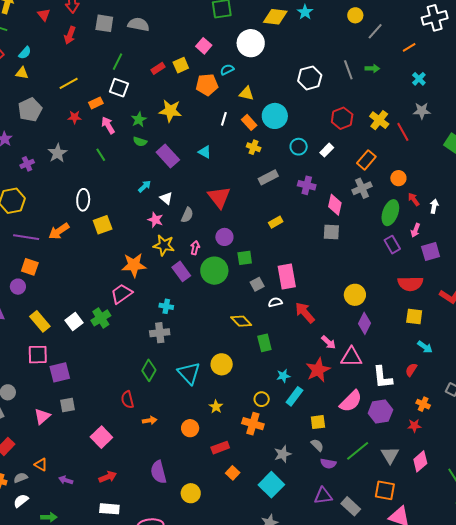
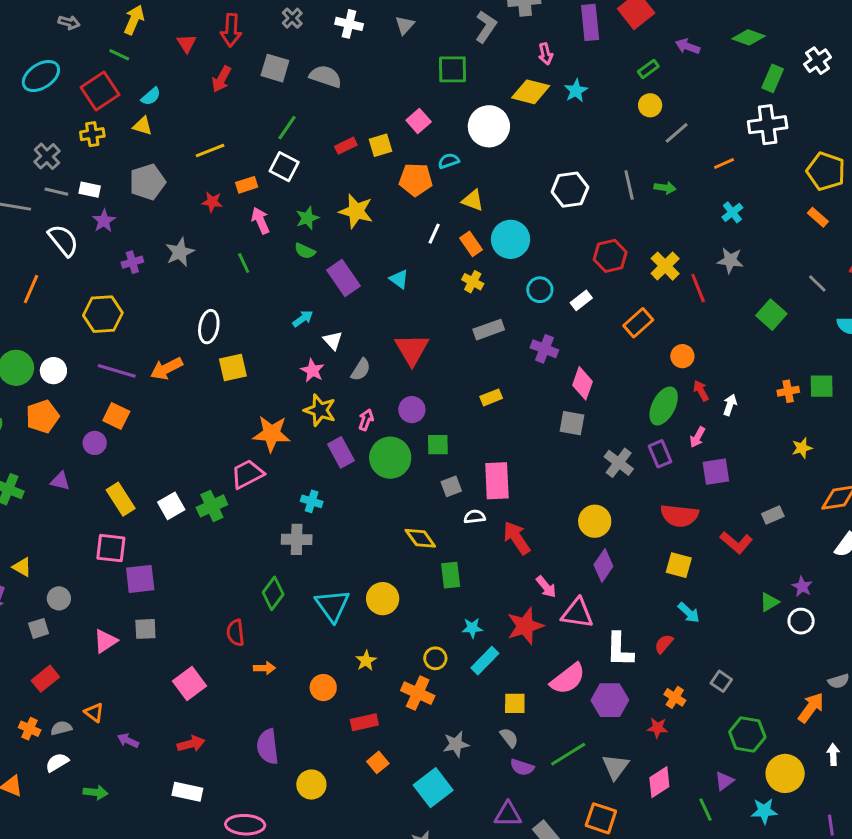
gray cross: (362, 188) -> (619, 463), moved, turned -36

